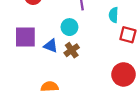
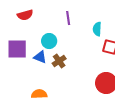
cyan circle: (69, 27) -> (49, 41), moved

